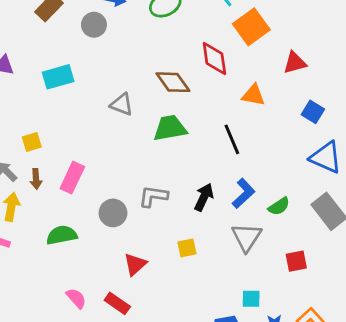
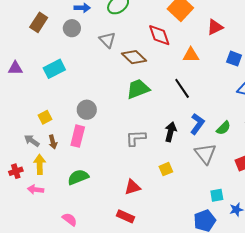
gray triangle: (122, 104) -> (107, 40), moved, turned 36
gray circle: (113, 213) -> (87, 110), moved
red triangle: (135, 264) -> (132, 187), turned 36
pink semicircle: (76, 298) -> (70, 219), moved

